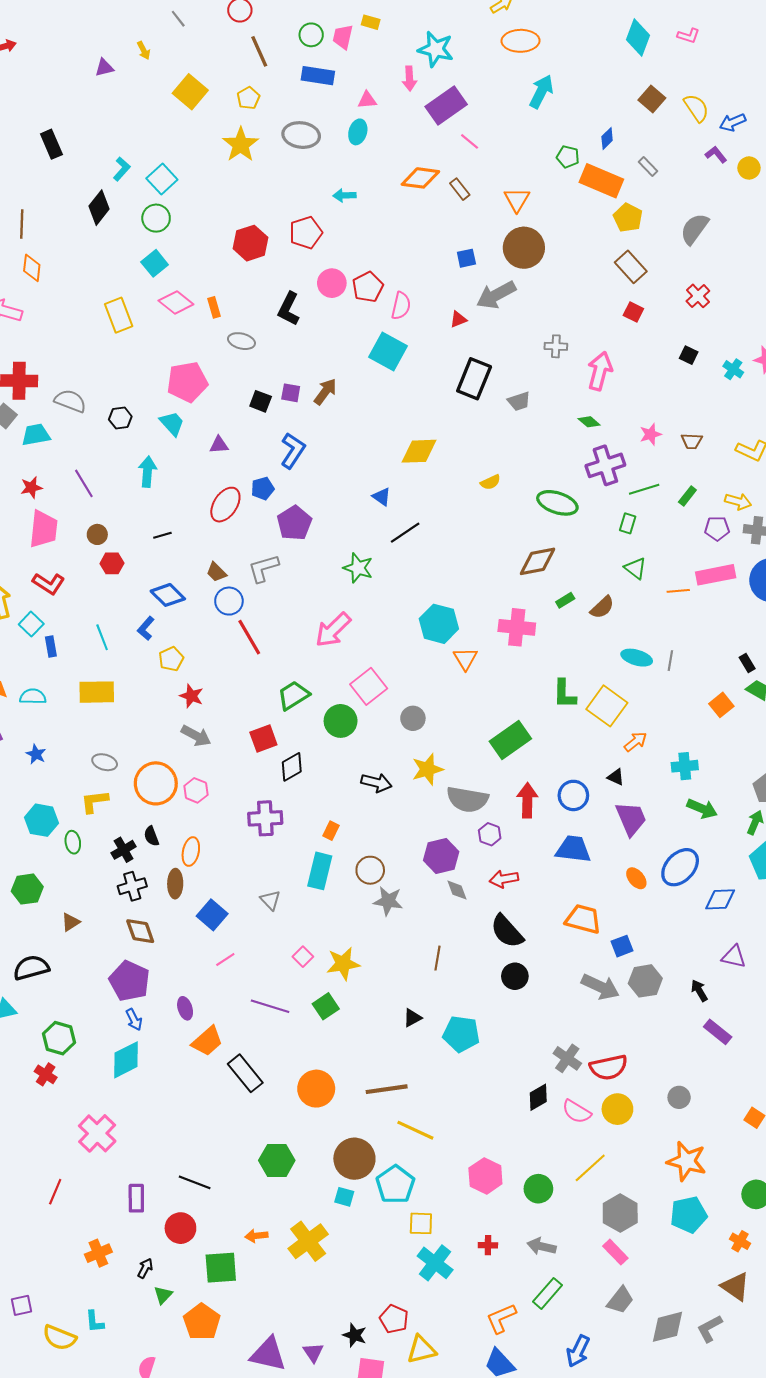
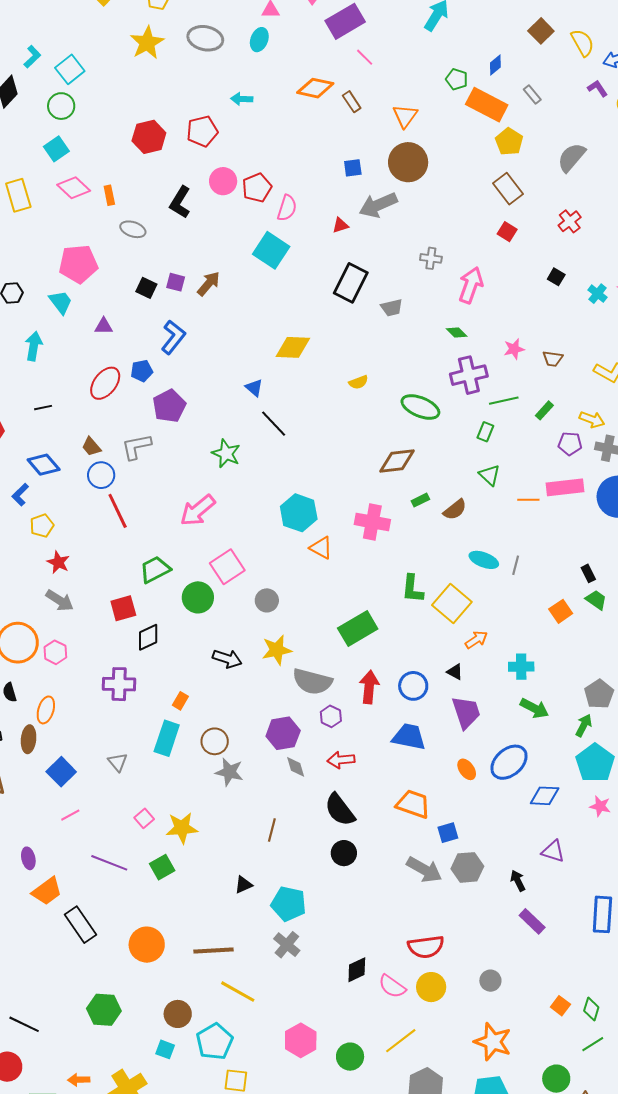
black line: (405, 533) -> (274, 424), turned 76
orange triangle: (465, 659) -> (321, 548), turned -35
gray cross: (567, 1058) -> (287, 945), moved
brown circle: (354, 1159) -> (178, 1014), size x0.7

